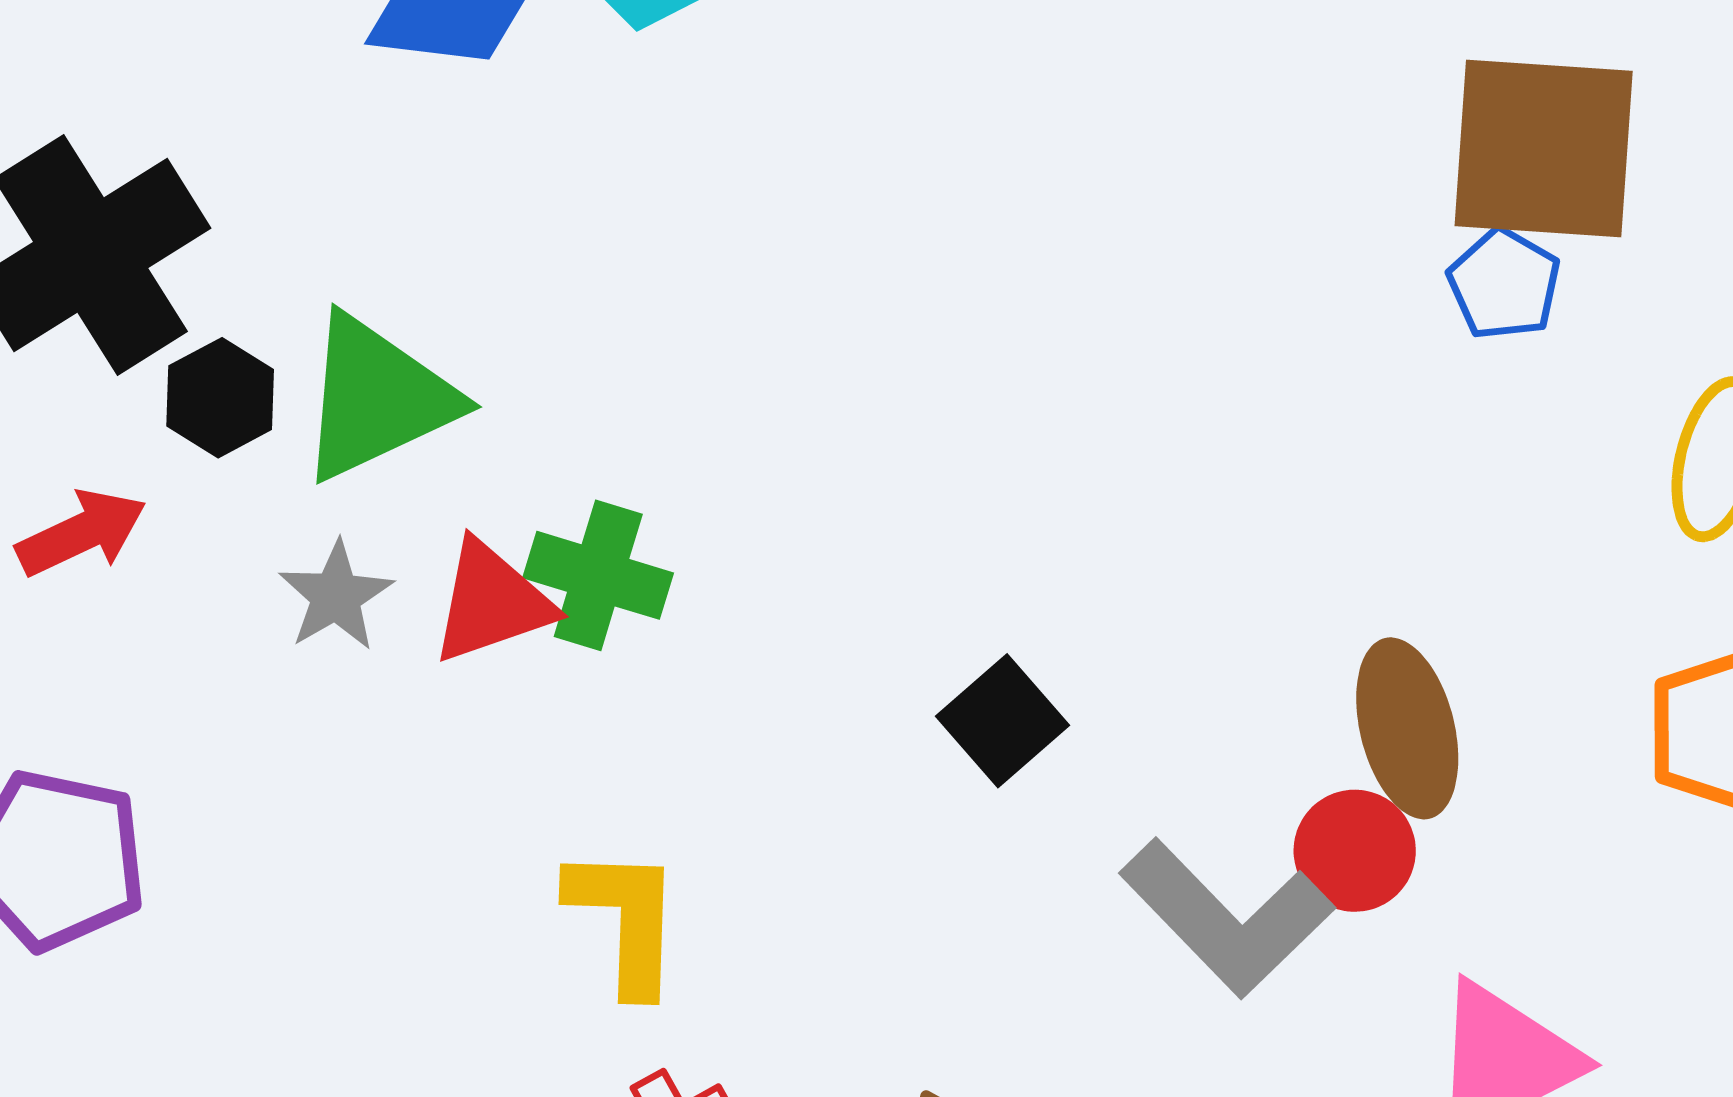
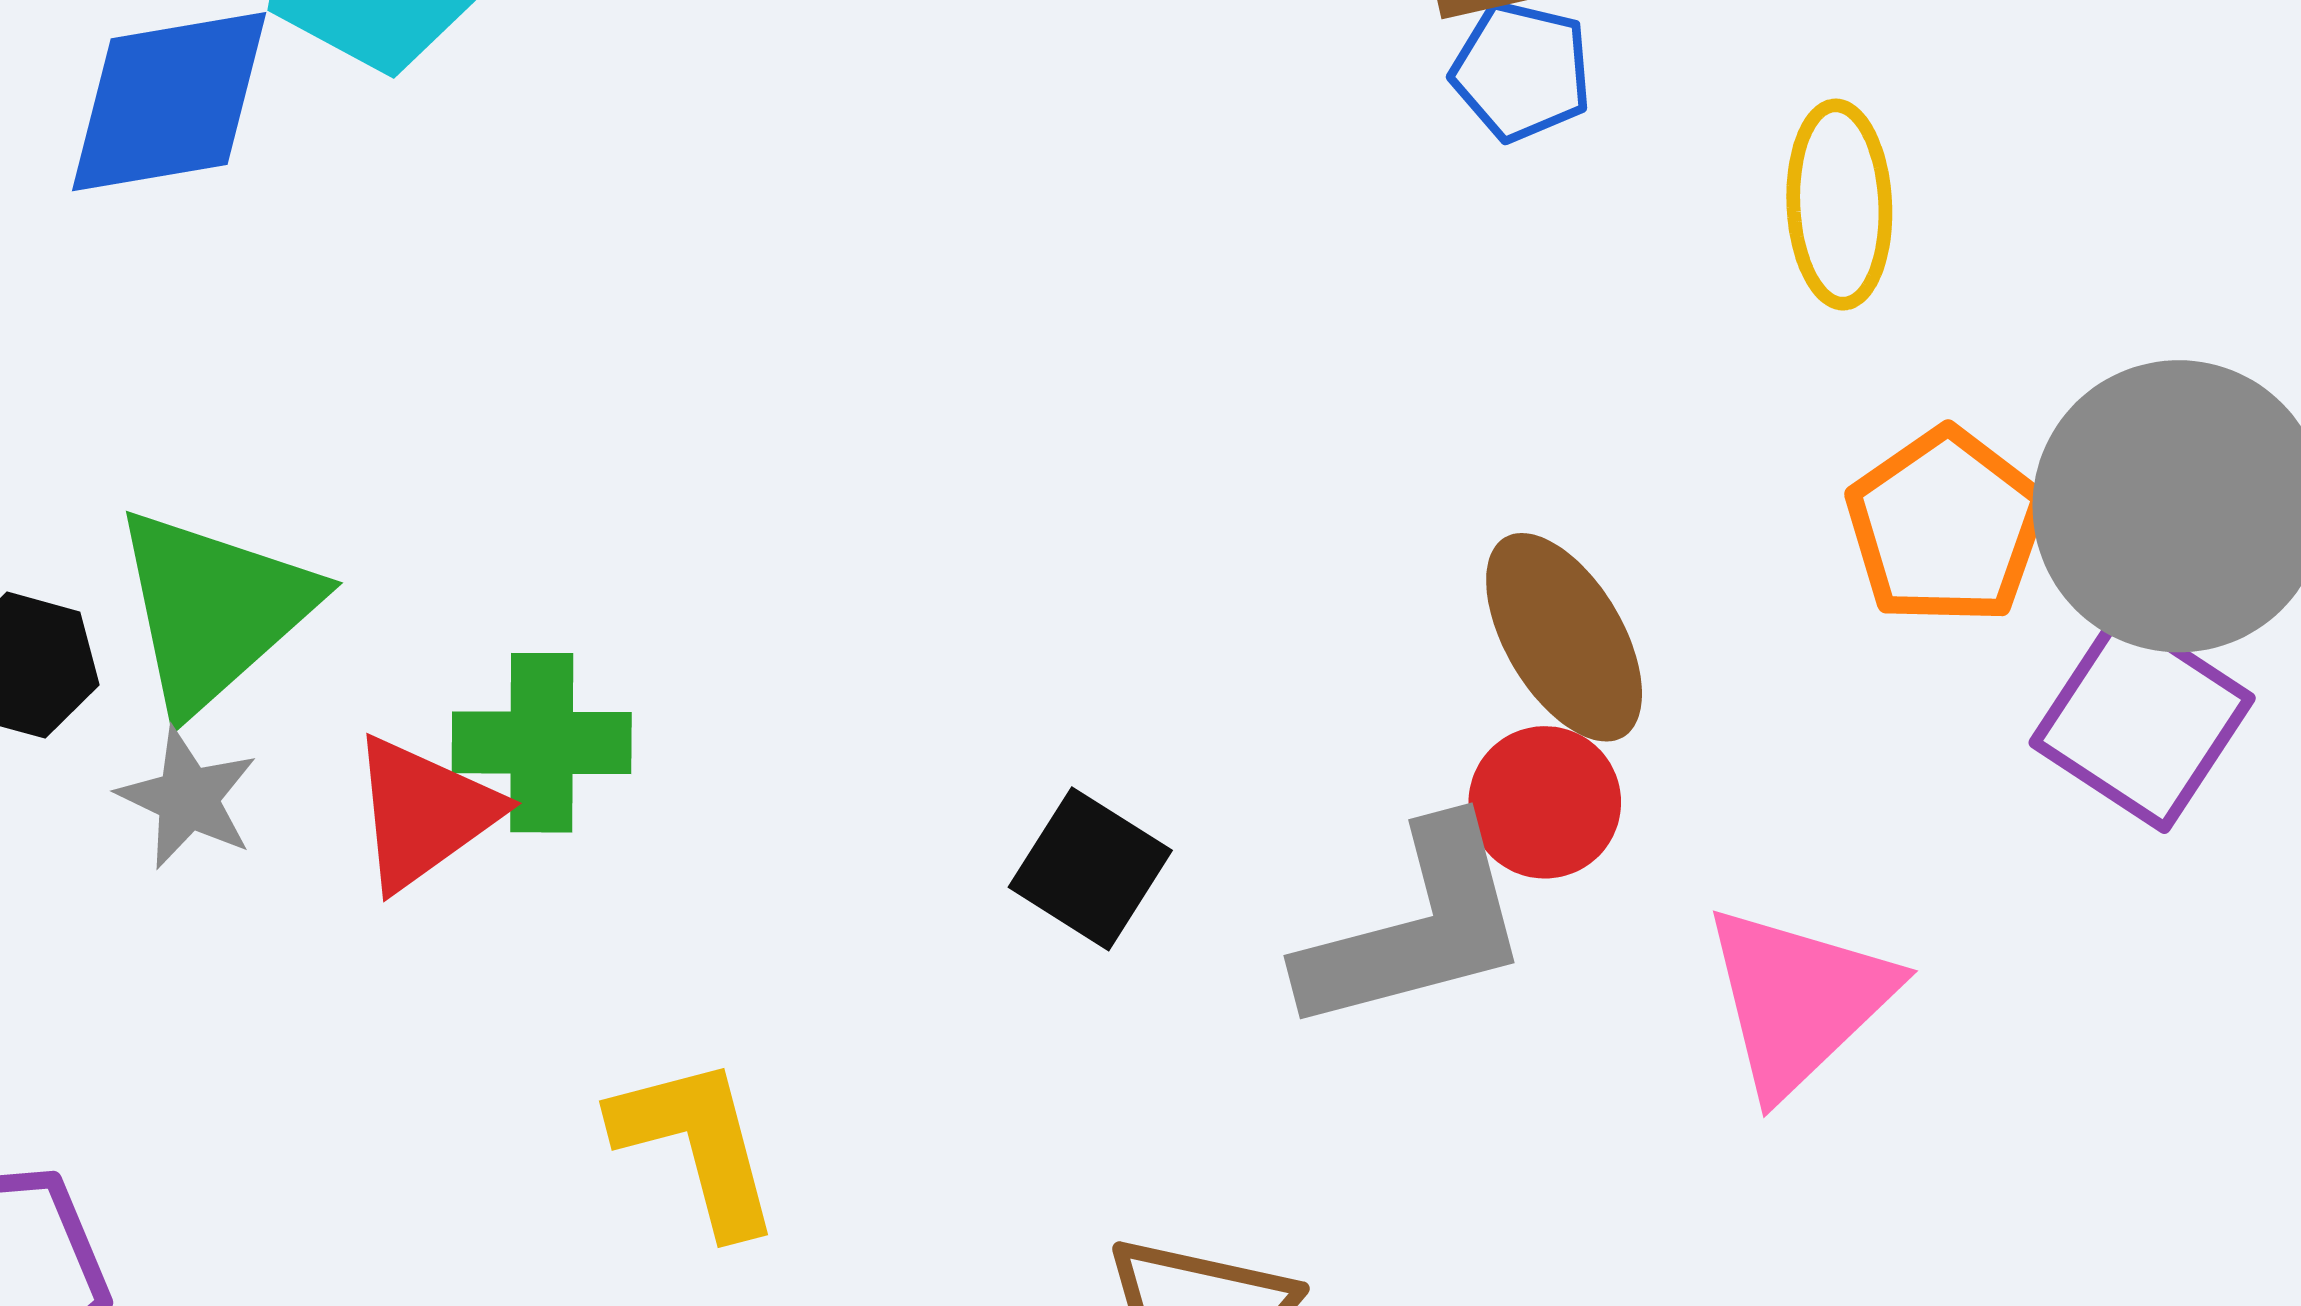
gray star: (336, 596) -> (188, 798), moved
black square: (1003, 721) -> (1090, 869), moved
gray L-shape: (1227, 918) -> (1416, 928), turned -44

